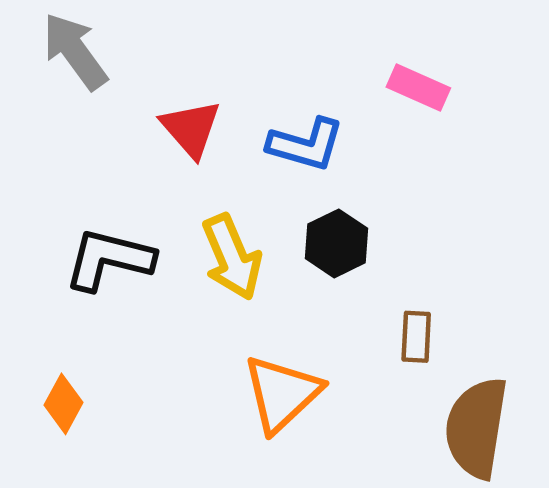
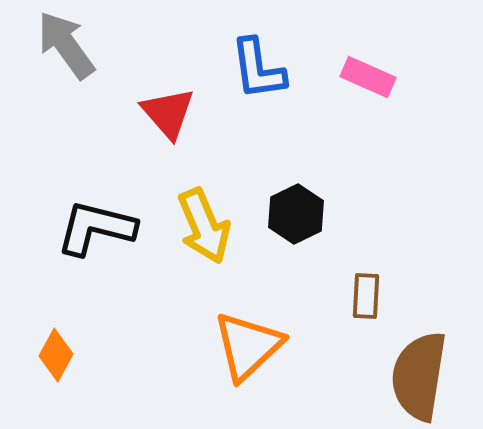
blue L-shape: (306, 144) -> (258, 69), moved, turned 66

